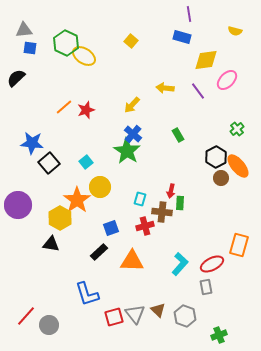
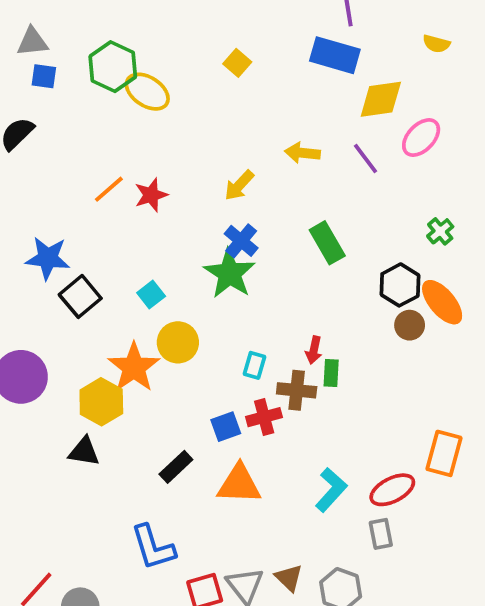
blue rectangle: (182, 37) -> (335, 55), size x1.4
green rectangle: (178, 135) -> (327, 243), size x1.5
blue square: (111, 228) -> (226, 427), moved

